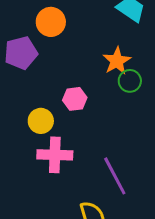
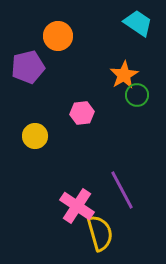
yellow circle: (41, 121) -> (35, 136), moved
pink cross: (55, 155) -> (77, 206), moved, turned 32

